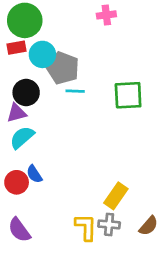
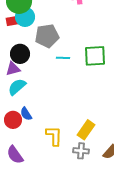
cyan circle: (42, 54) -> (25, 17), moved
gray pentagon: (63, 68) -> (47, 36), turned -30
cyan line: (75, 91) -> (63, 58), moved
yellow L-shape: (86, 227) -> (54, 136), moved

